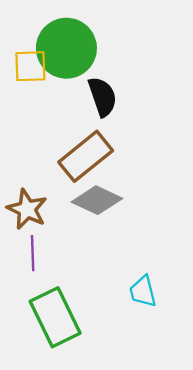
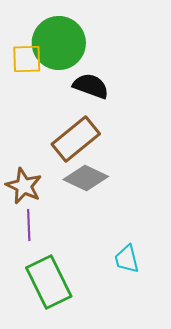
black semicircle: (102, 97) -> (91, 86), turned -51

